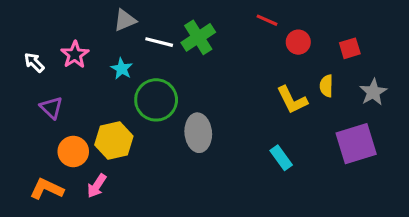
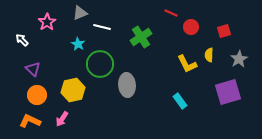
green cross: (198, 37) -> (141, 37), moved
pink star: (75, 55) -> (47, 22), moved
orange circle: (73, 151) -> (37, 95), moved

